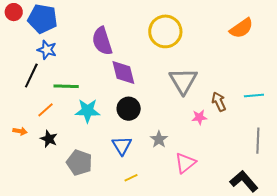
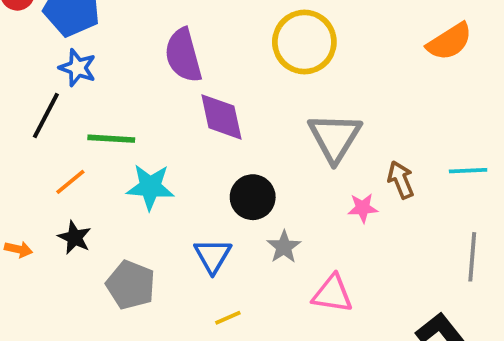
black circle: (129, 109) -> (253, 197), moved
orange arrow: (20, 131) -> (18, 249), moved
pink triangle: (185, 163) -> (332, 294), turned 45

